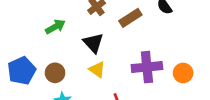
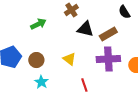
brown rectangle: (130, 18) -> (108, 34), moved
black triangle: (93, 43) -> (85, 29), moved, turned -36

